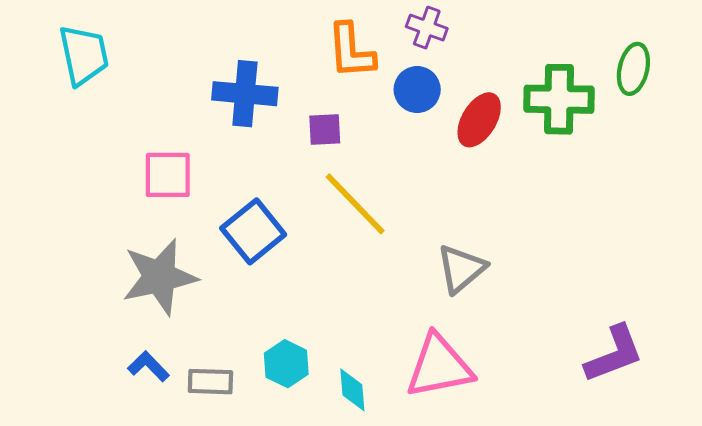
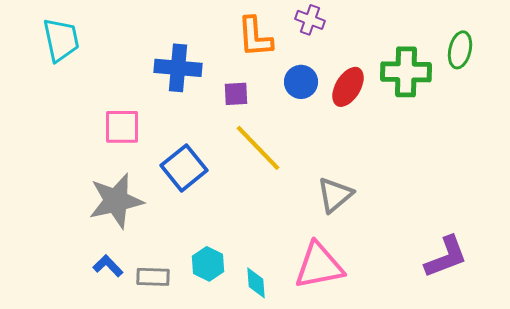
blue circle: (417, 90) -> (301, 82), moved

